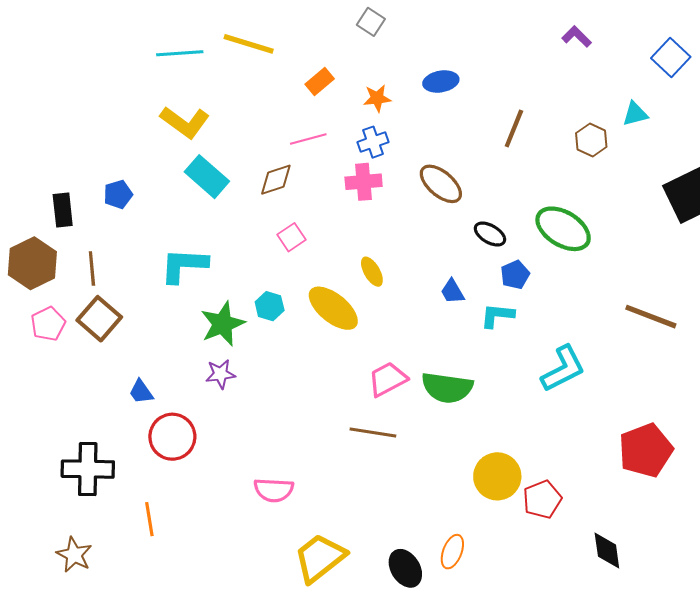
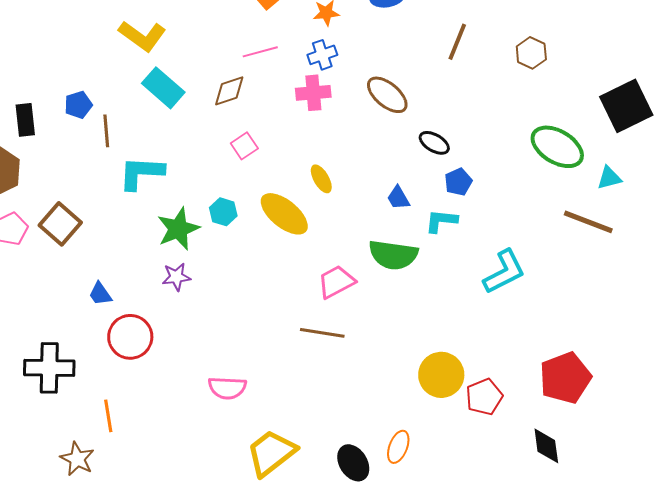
cyan triangle: (635, 114) -> (609, 178), moved
green ellipse: (563, 229) -> (557, 147), moved
brown line: (92, 268) -> (106, 131), moved
green semicircle: (447, 388) -> (393, 255), moved
red pentagon: (646, 450) -> (565, 378), moved
brown star: (74, 555) -> (77, 459), moved

